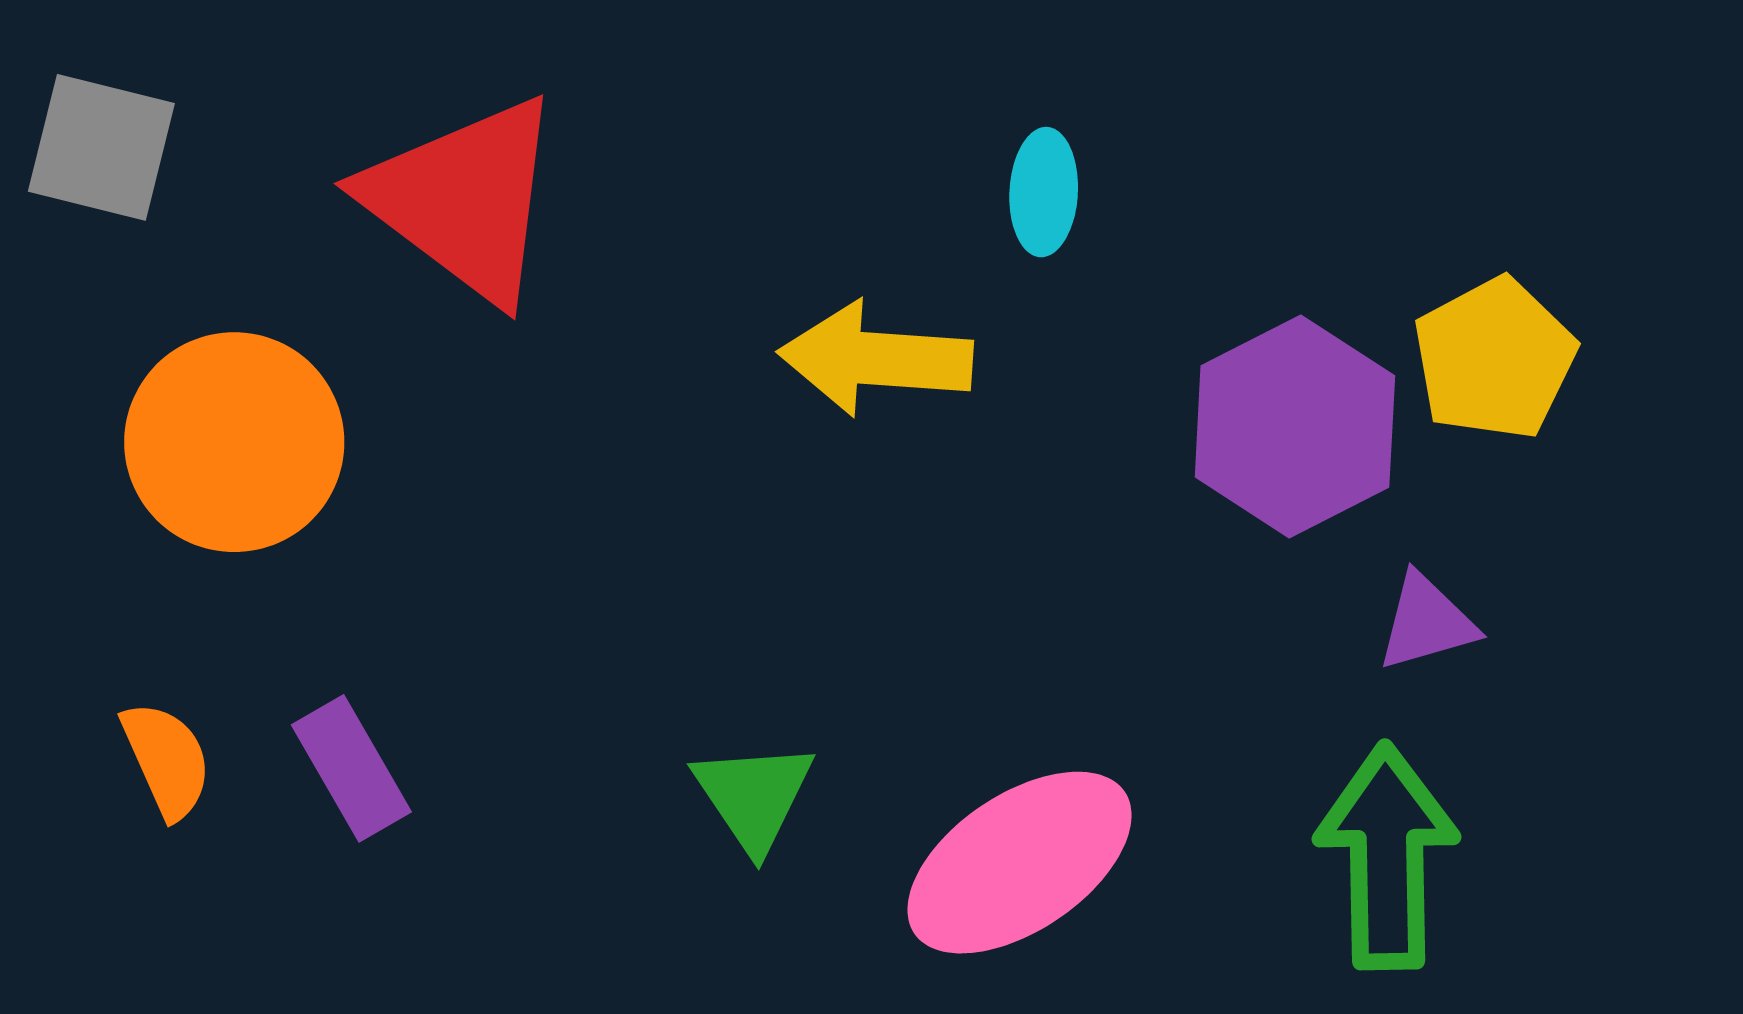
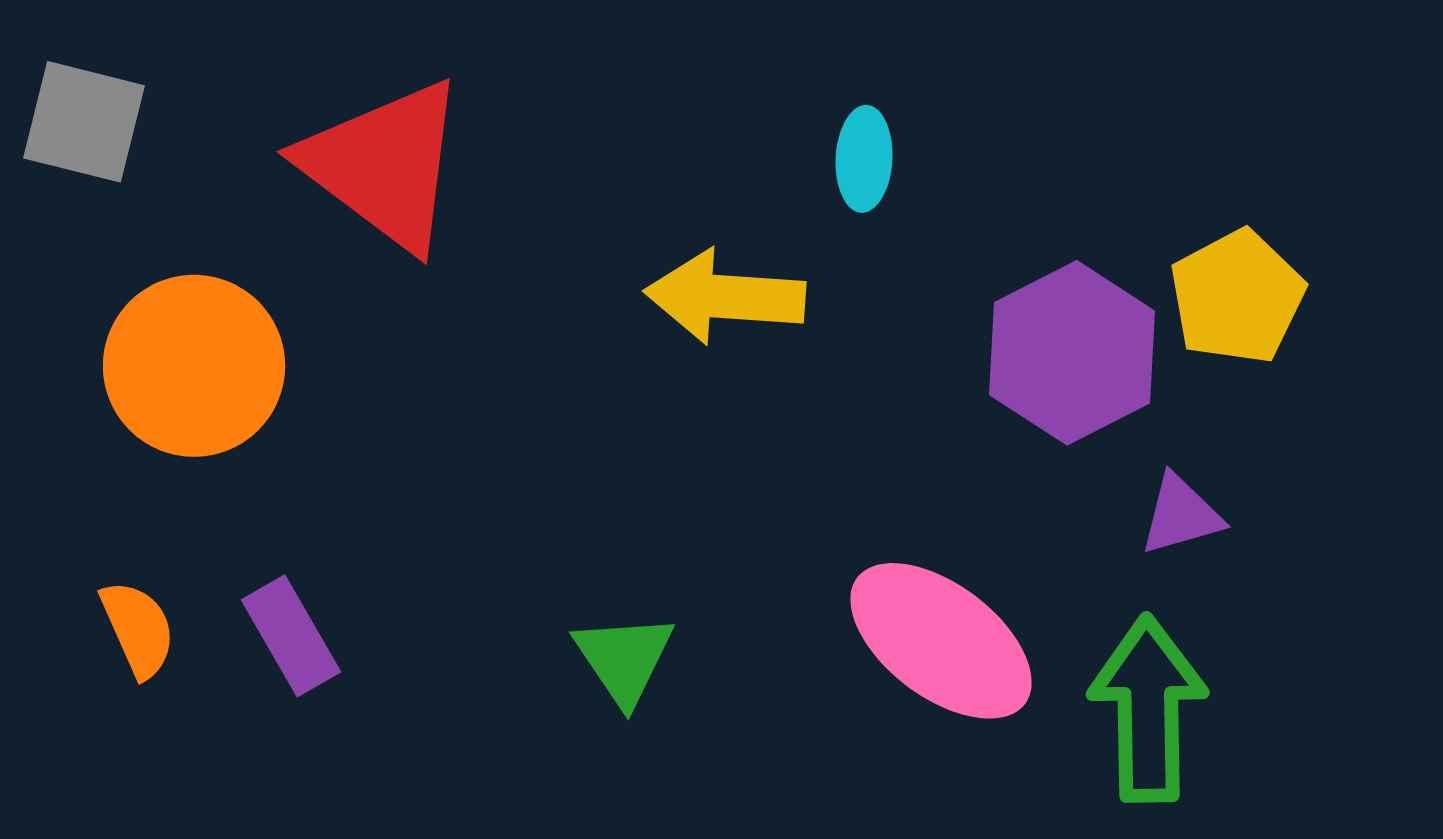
pink ellipse: (1019, 863) -> (941, 641), moved, turned 71

